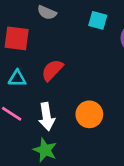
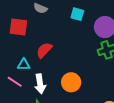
cyan triangle: (17, 78) -> (24, 65), moved

